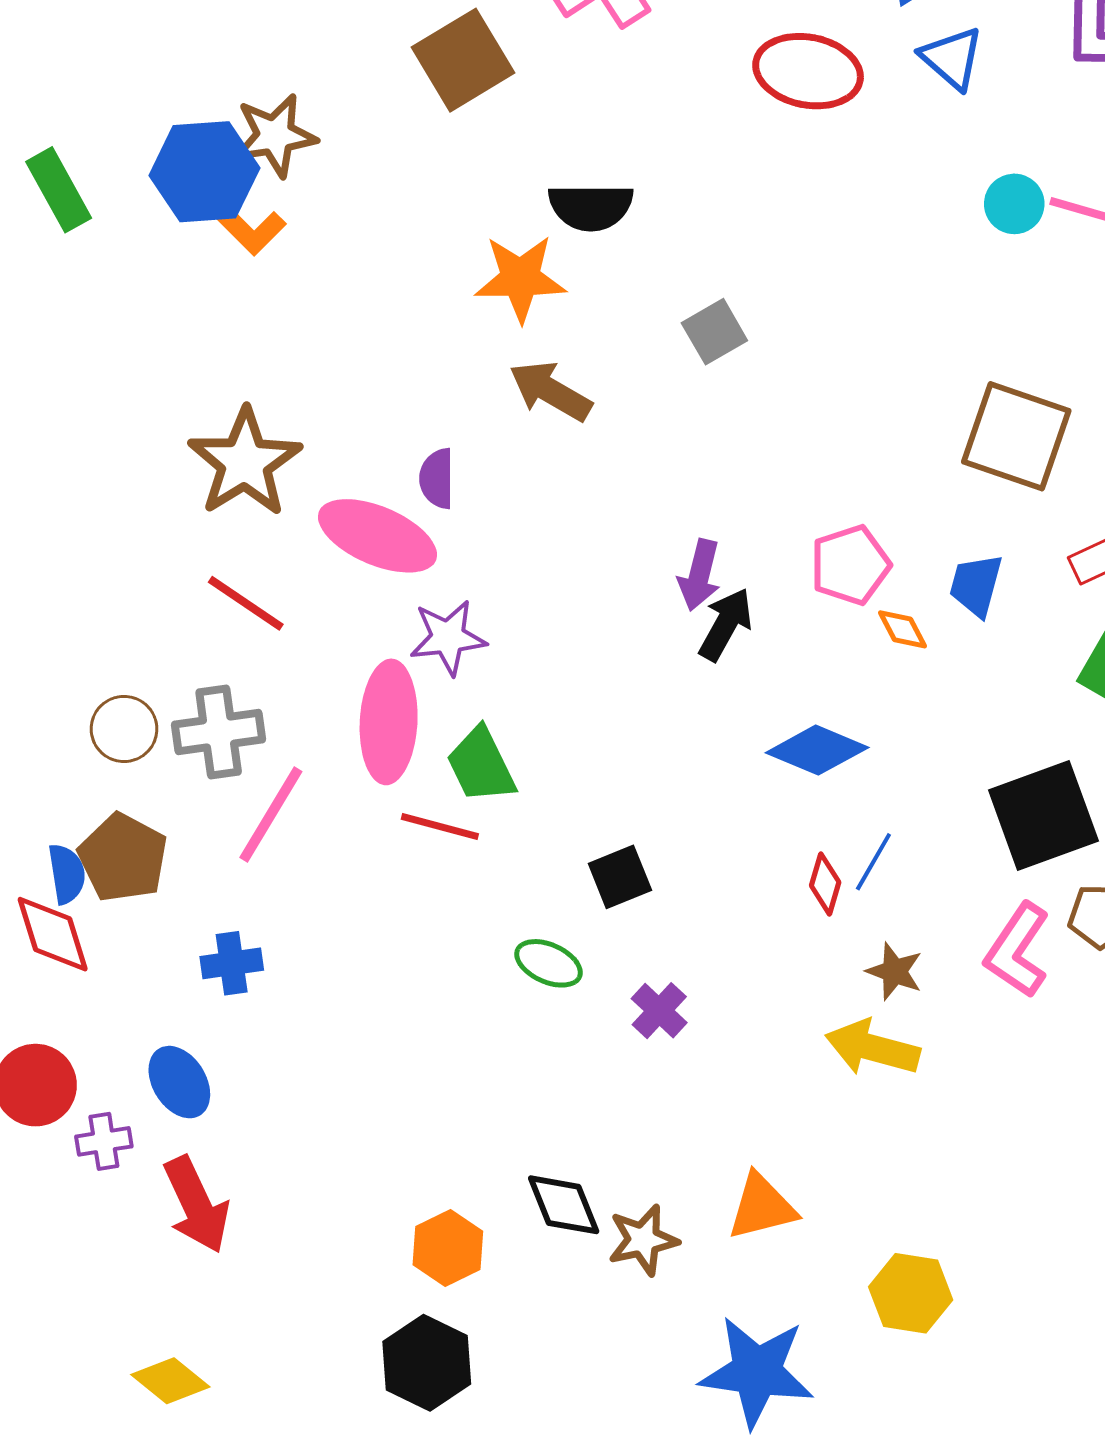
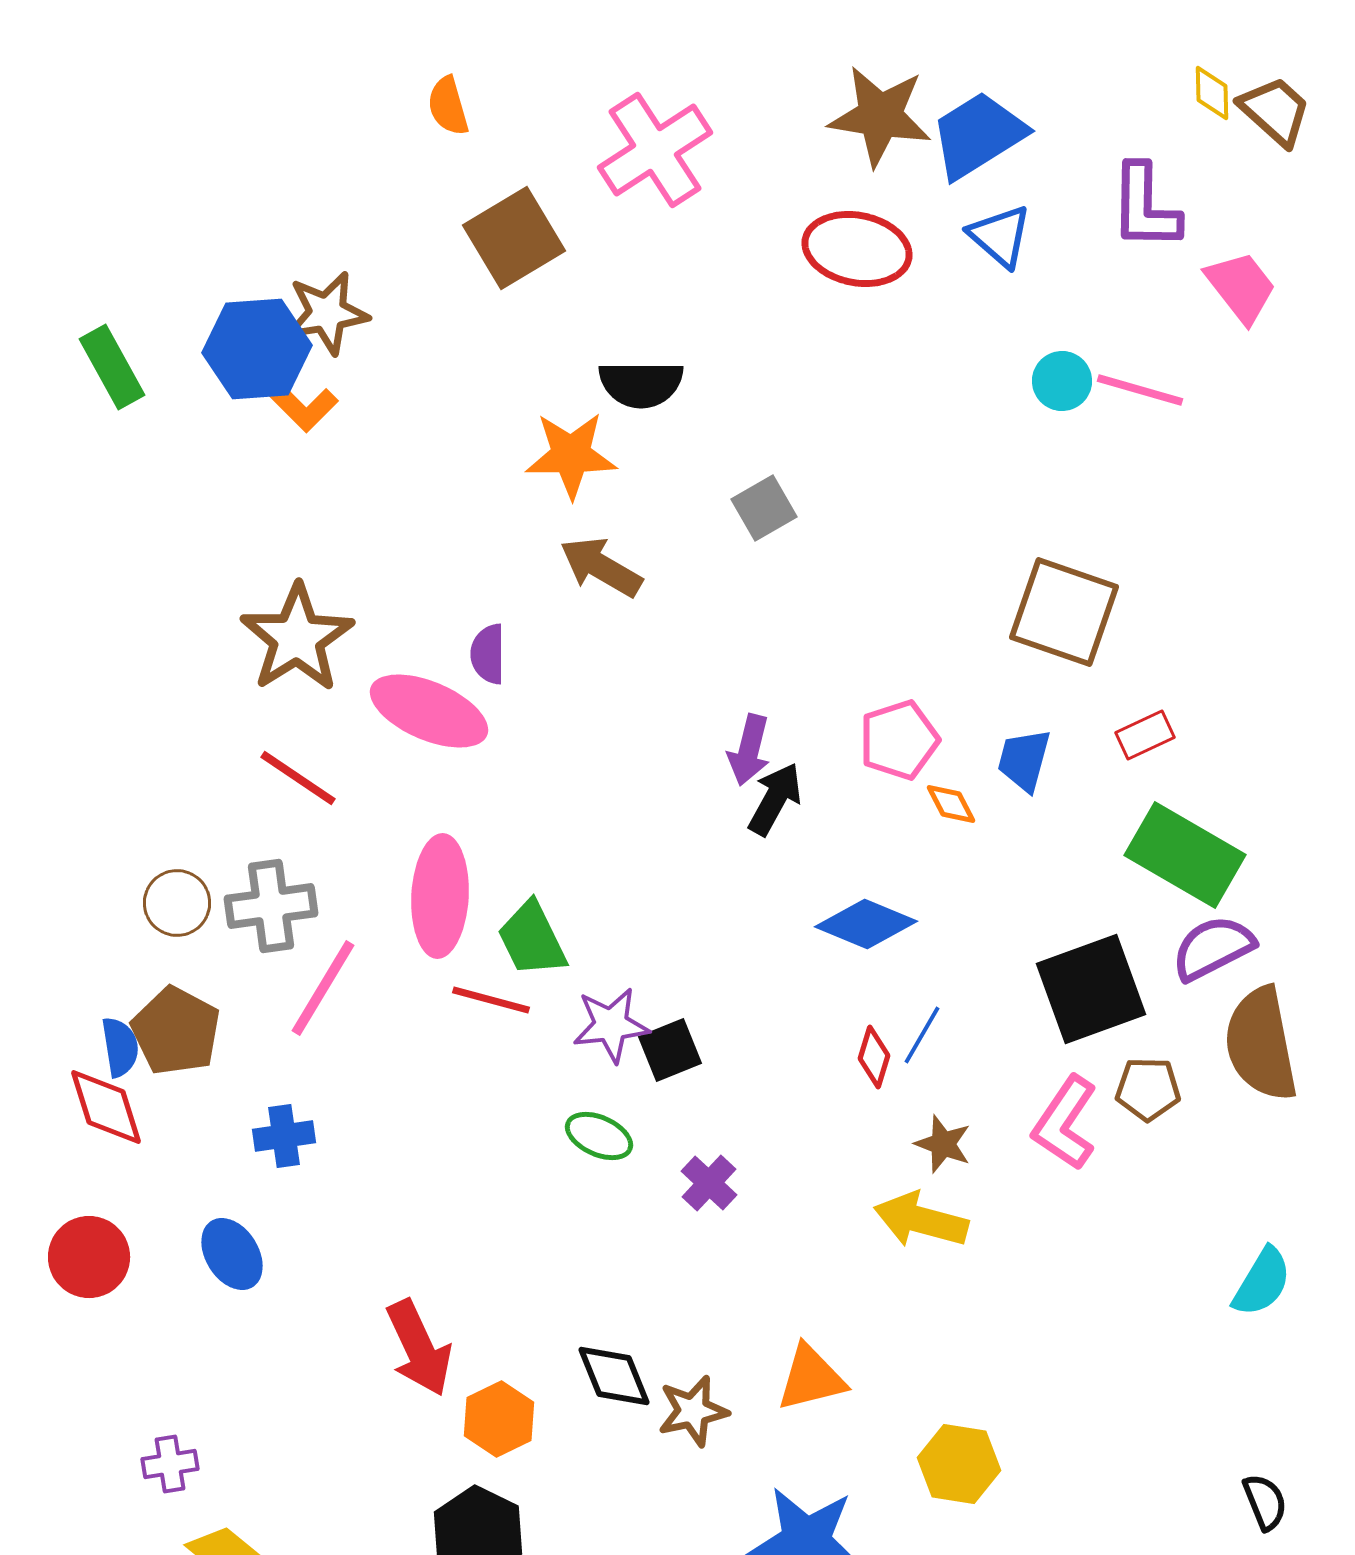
purple star: (448, 637) -> (611, 1025), moved
purple cross: (104, 1141) -> (170, 1464), moved
red arrow: (196, 1205) -> (419, 1348), moved

